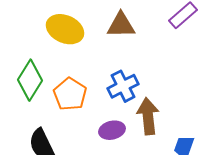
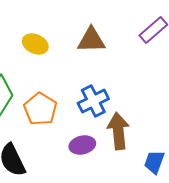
yellow ellipse: (65, 29) -> (35, 44), size x0.7

